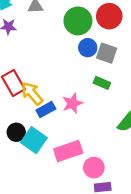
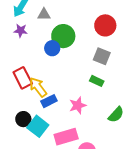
green circle: (78, 21) -> (63, 36), moved
blue circle: (88, 48) -> (52, 48), moved
pink star: (72, 103) -> (78, 105), moved

